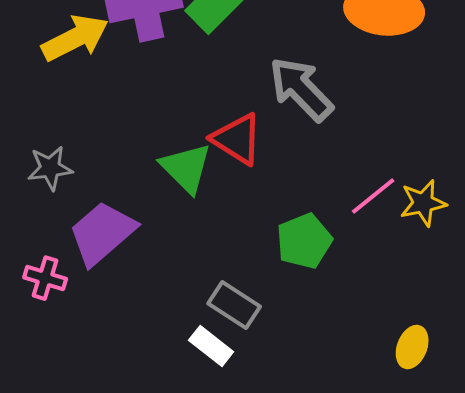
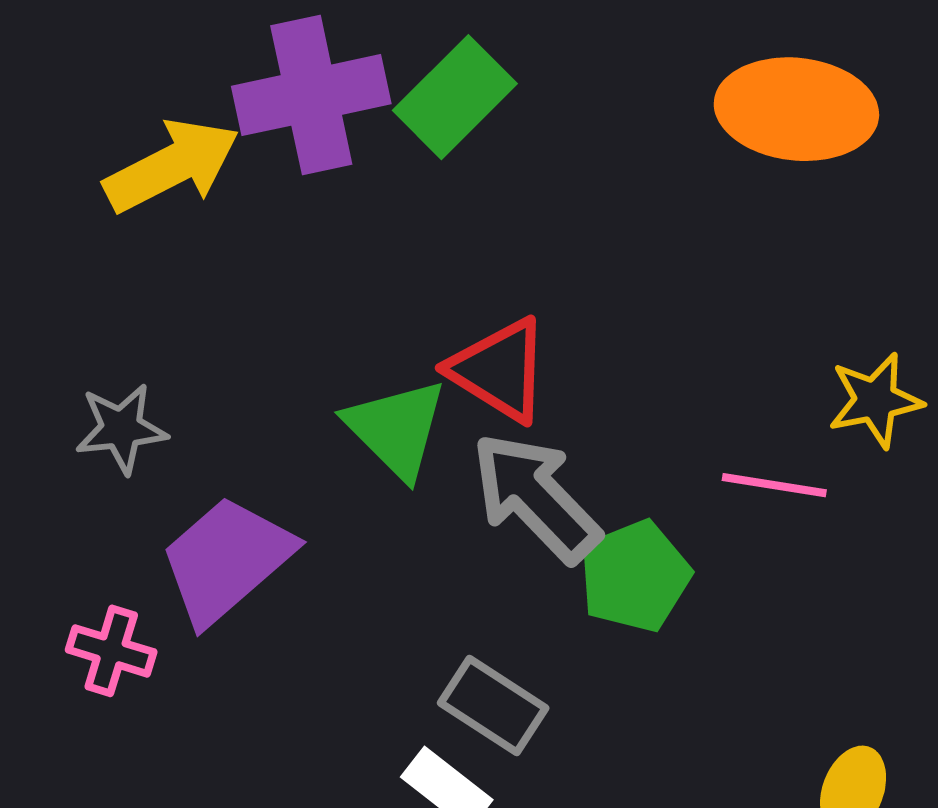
gray arrow: (301, 89) -> (536, 497), moved
pink line: (373, 196) -> (774, 485), turned 48
yellow star: (423, 203) -> (875, 400), moved

